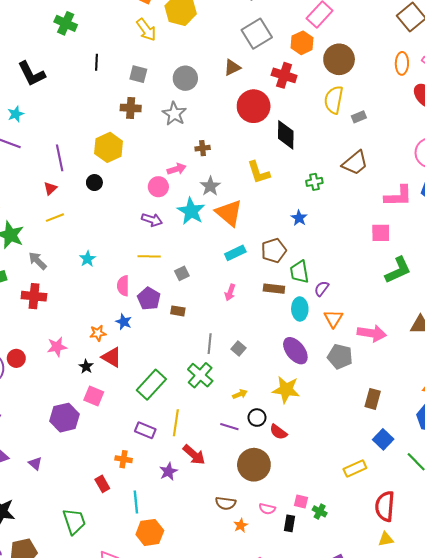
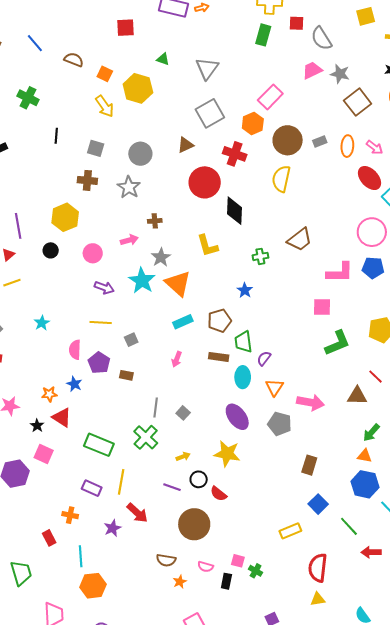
gray rectangle: (359, 117) -> (320, 142), moved
pink circle: (158, 187) -> (93, 253), moved
green rectangle: (151, 385) -> (99, 445), turned 68

